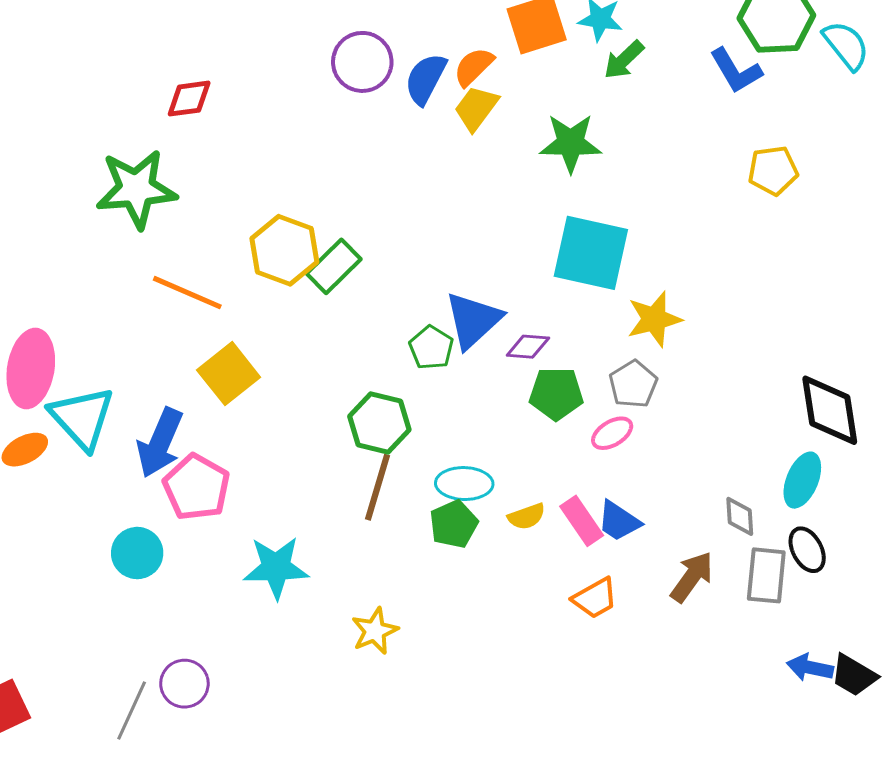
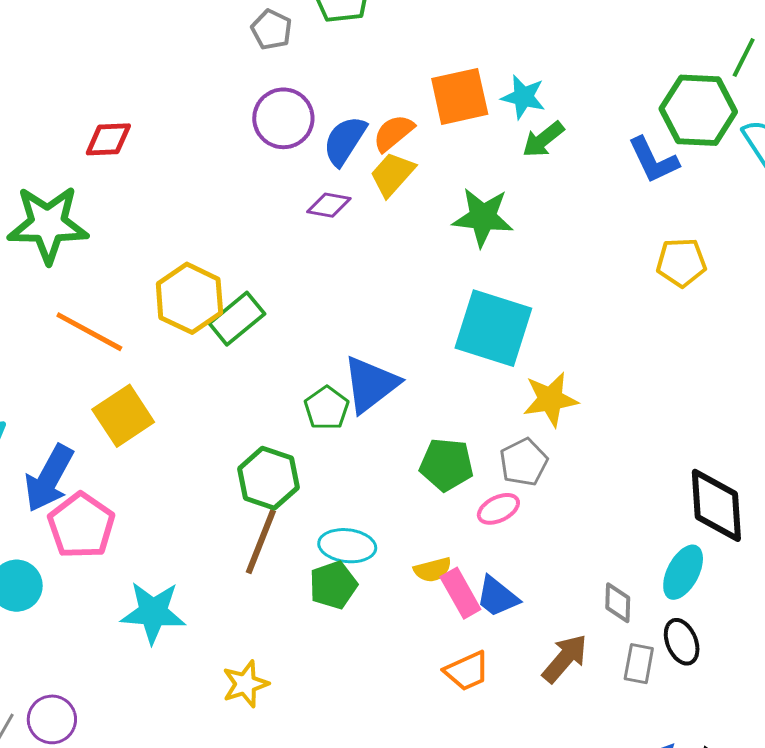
purple diamond: (528, 347) -> (329, 205), moved
yellow semicircle: (527, 516) -> (433, 570), moved
gray rectangle: (766, 575) -> (639, 664), size x0.7

